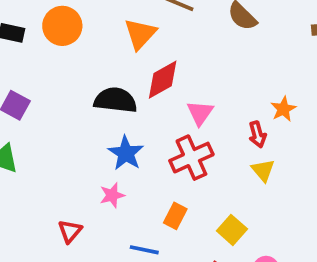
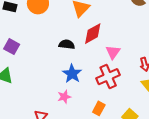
black semicircle: (115, 100) -> (67, 44), size x0.7

